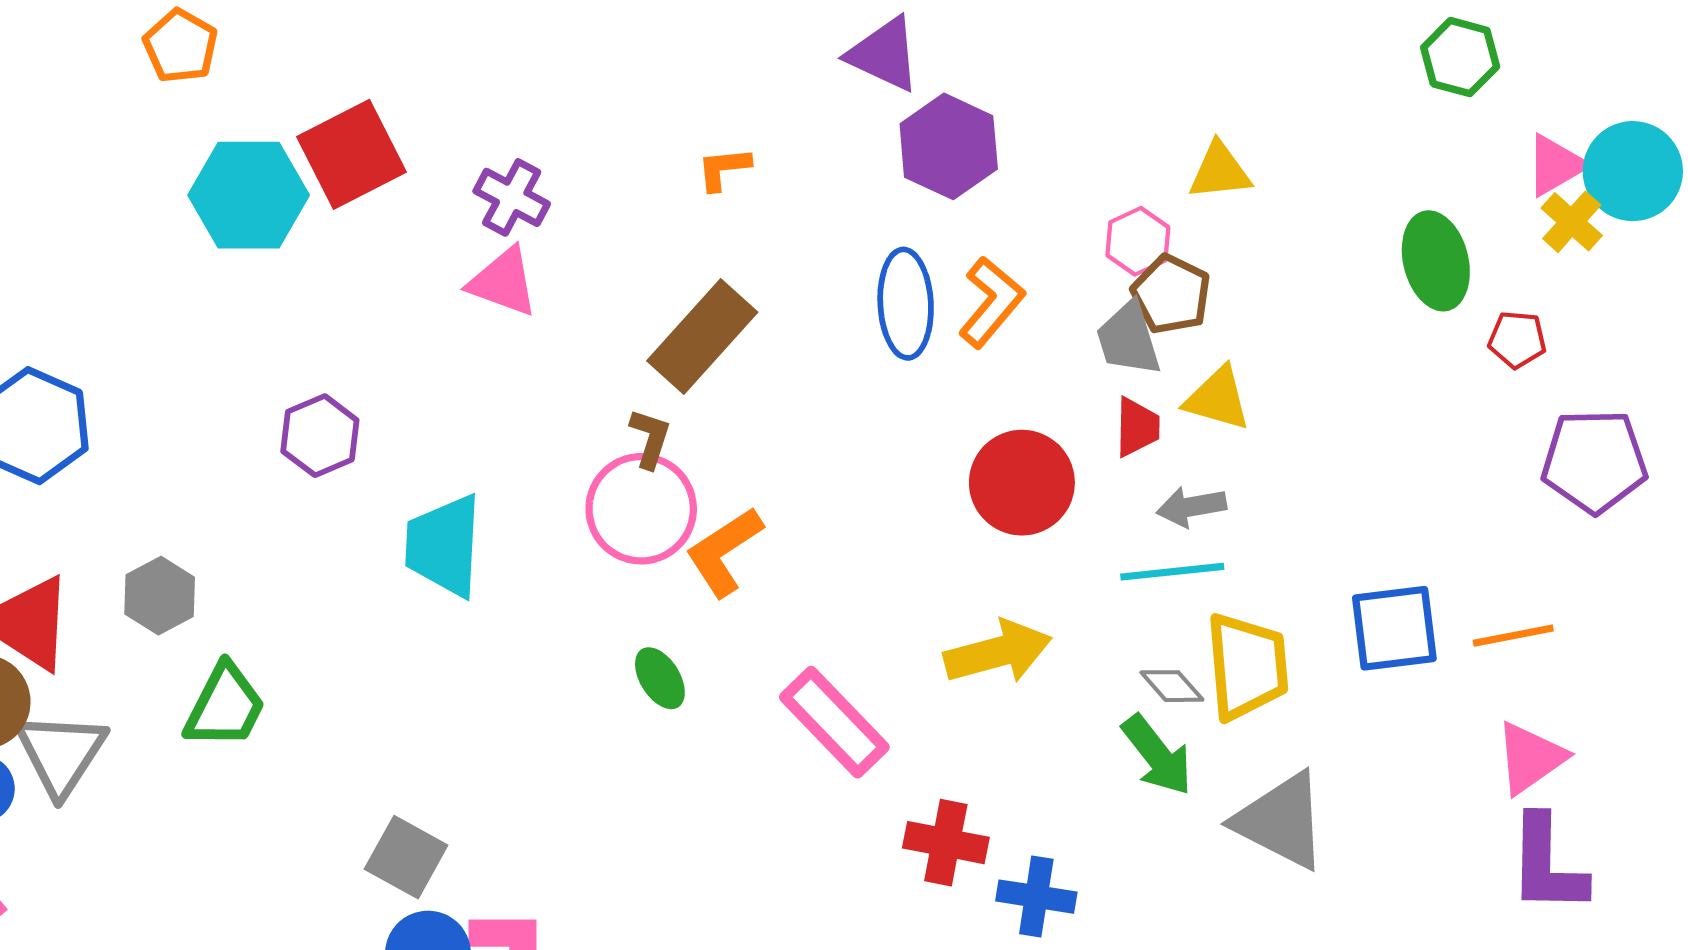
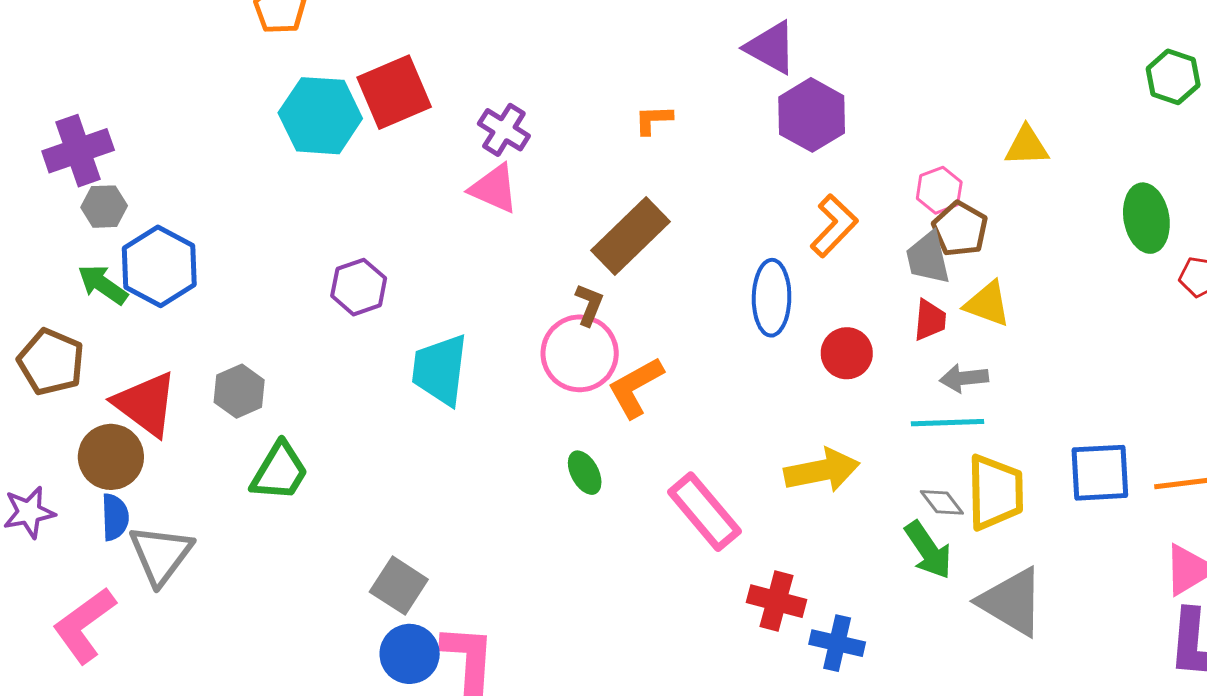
yellow triangle: (1220, 171) -> (1027, 146), moved
blue ellipse: (906, 304) -> (772, 298), moved
red circle: (1022, 483) -> (847, 353), size x0.7
gray triangle: (61, 753) -> (161, 555), moved

